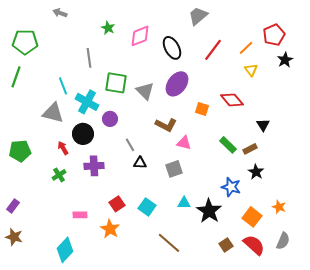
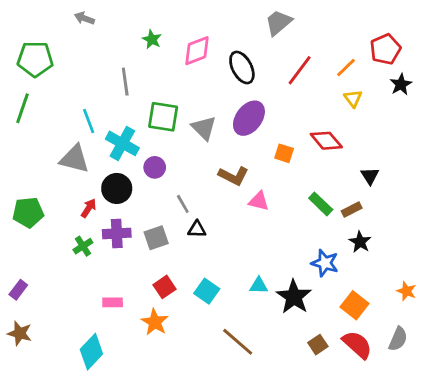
red arrow: (63, 148) -> (89, 208), turned 64
purple cross: (94, 166) -> (117, 233), moved
gray square: (174, 169) -> (156, 238), moved
orange star: (279, 207) -> (406, 291), moved

